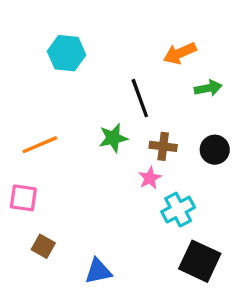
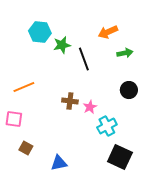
green star: (113, 138) -> (62, 45), moved
brown cross: (163, 146) -> (70, 101), moved

